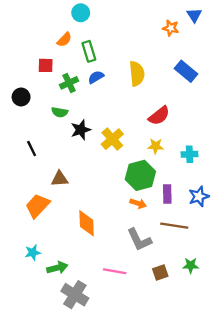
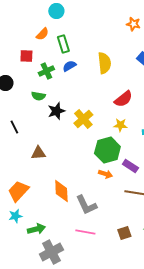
purple rectangle: (167, 194) -> (130, 166), turned -56
orange trapezoid: (37, 206) -> (18, 191), moved
gray L-shape: (139, 240) -> (86, 205), moved
gray cross: (75, 295) -> (51, 252), turned 30

